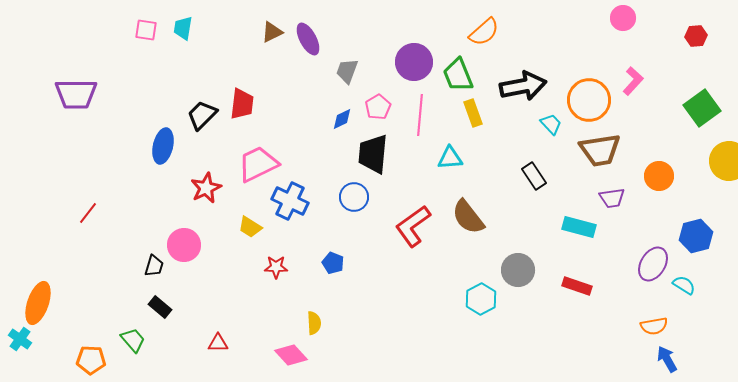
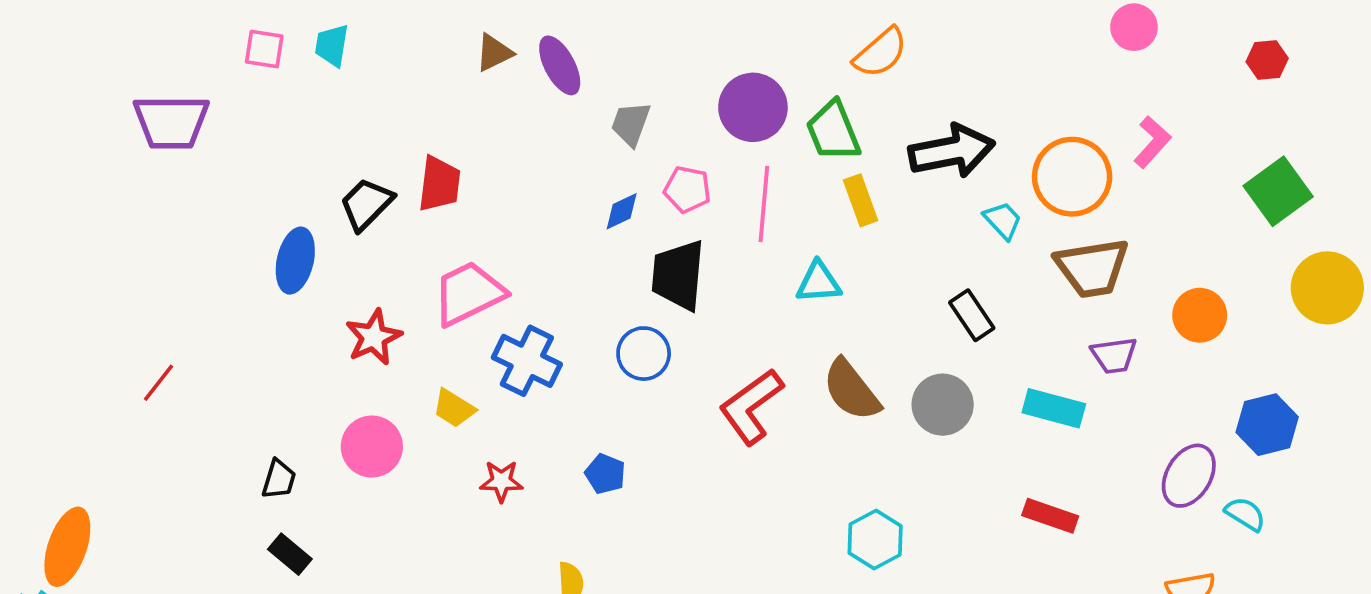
purple trapezoid: (76, 94) -> (171, 122), moved
pink pentagon: (378, 107) -> (687, 189), turned -30
pink circle: (184, 245) -> (372, 447), moved
gray circle: (518, 270) -> (943, 405), moved

